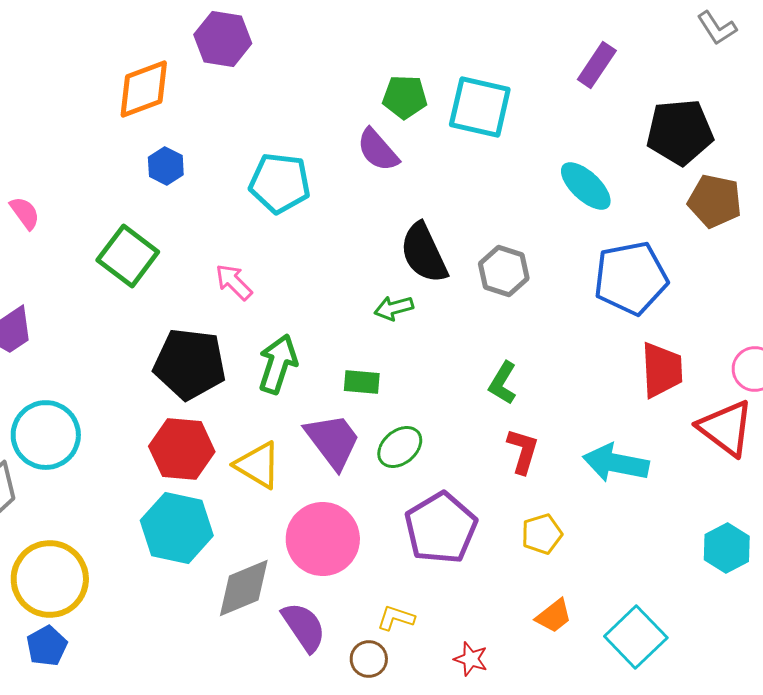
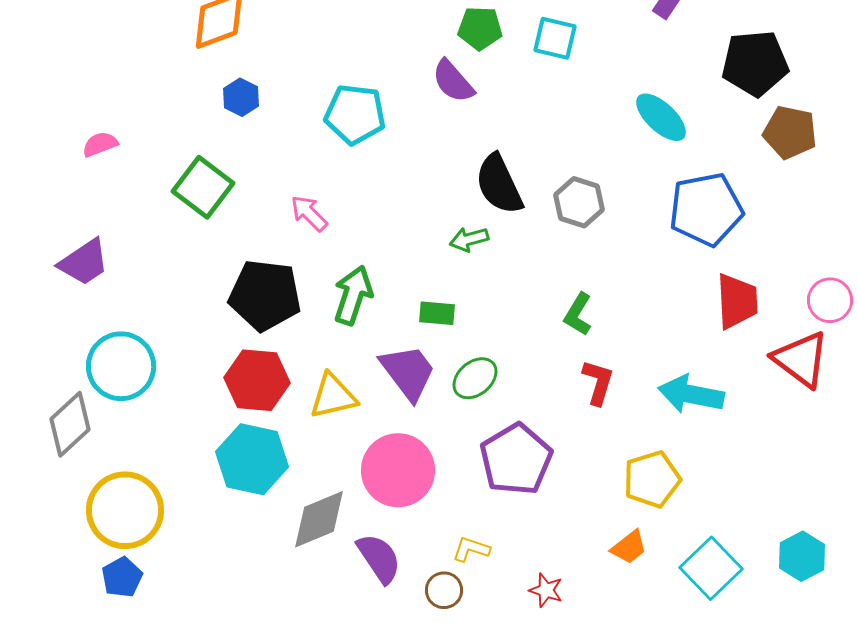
cyan square: (480, 107) -> (555, 38), size x0.7
pink semicircle: (25, 213) -> (100, 144), turned -75
yellow triangle: (258, 465) -> (333, 396), turned -44
yellow pentagon: (542, 534) -> (652, 479), moved, size x1.4
cyan hexagon: (727, 548) -> (802, 556), moved

